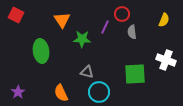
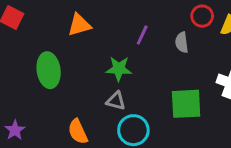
red circle: (122, 14) -> (202, 16), moved
orange triangle: (62, 20) -> (79, 25), turned 48
green star: (82, 39) -> (119, 69), moved

